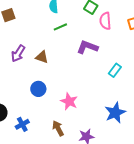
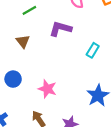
brown triangle: (42, 57) -> (23, 41), moved, turned 40

